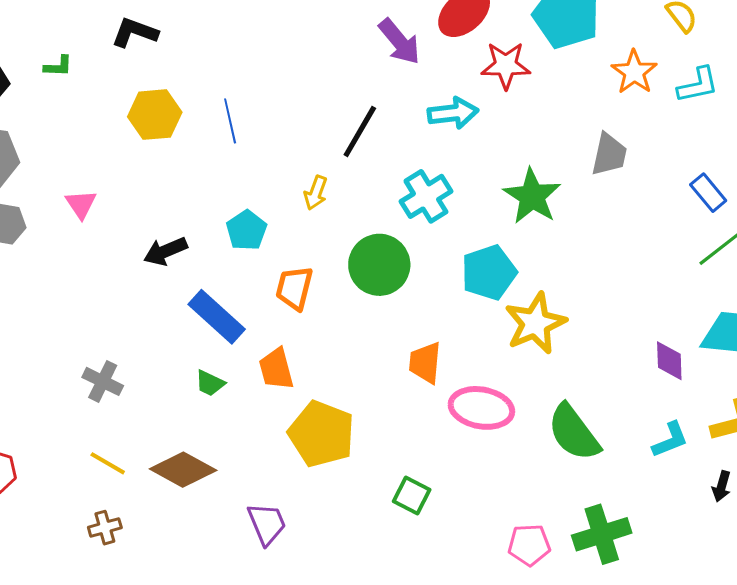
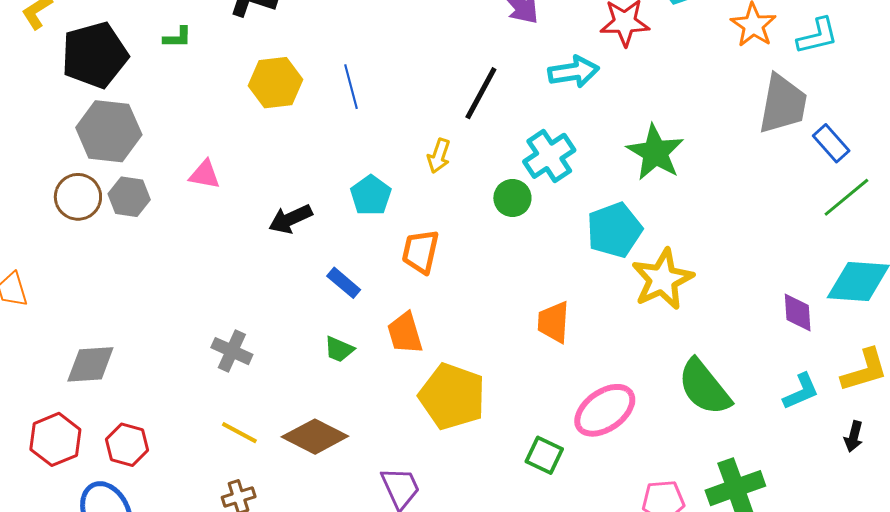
gray trapezoid: (609, 154) -> (783, 104), moved, size x1.4
pink triangle: (81, 204) -> (205, 175), turned -44
green circle: (379, 265) -> (512, 198), moved, size x0.6
blue rectangle: (217, 317) -> (344, 283), size x0.6
pink ellipse: (481, 408) -> (605, 410), moved, turned -44

